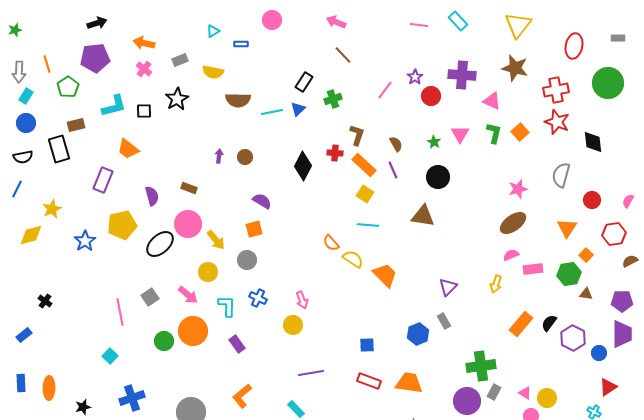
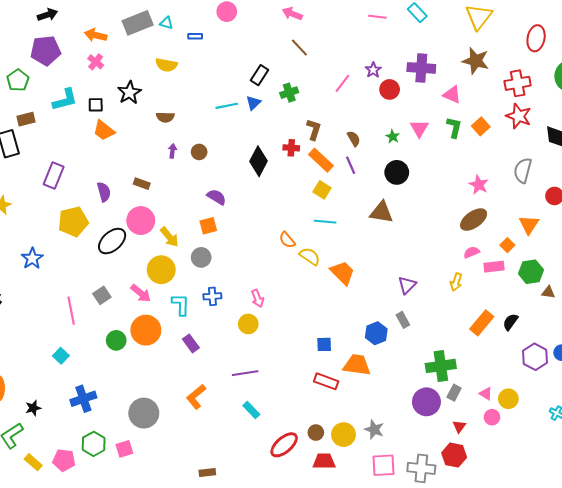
cyan triangle: (213, 31) -> (166, 23), turned 48
gray rectangle: (180, 60) -> (138, 23), moved, size x1.8
brown semicircle: (238, 100) -> (165, 117), moved, size x0.7
orange trapezoid: (128, 149) -> (104, 130), moved
pink star: (518, 189) -> (479, 185), turned -30
blue star: (85, 241) -> (32, 258), moved
orange square: (586, 255) -> (507, 245), moved
yellow circle: (208, 272) -> (161, 270), size x1.4
blue cross: (258, 298) -> (212, 296), turned -30
purple hexagon: (573, 338) -> (535, 357), moved
purple line: (311, 373) -> (245, 373), moved
orange trapezoid: (409, 383) -> (357, 365), moved

